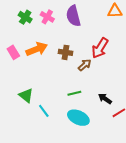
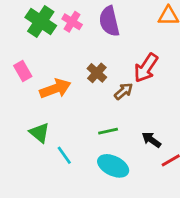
green cross: (25, 17) -> (41, 21), size x1.5
orange arrow: (37, 49) -> (55, 89), moved
brown cross: (66, 52) -> (97, 73), turned 32

